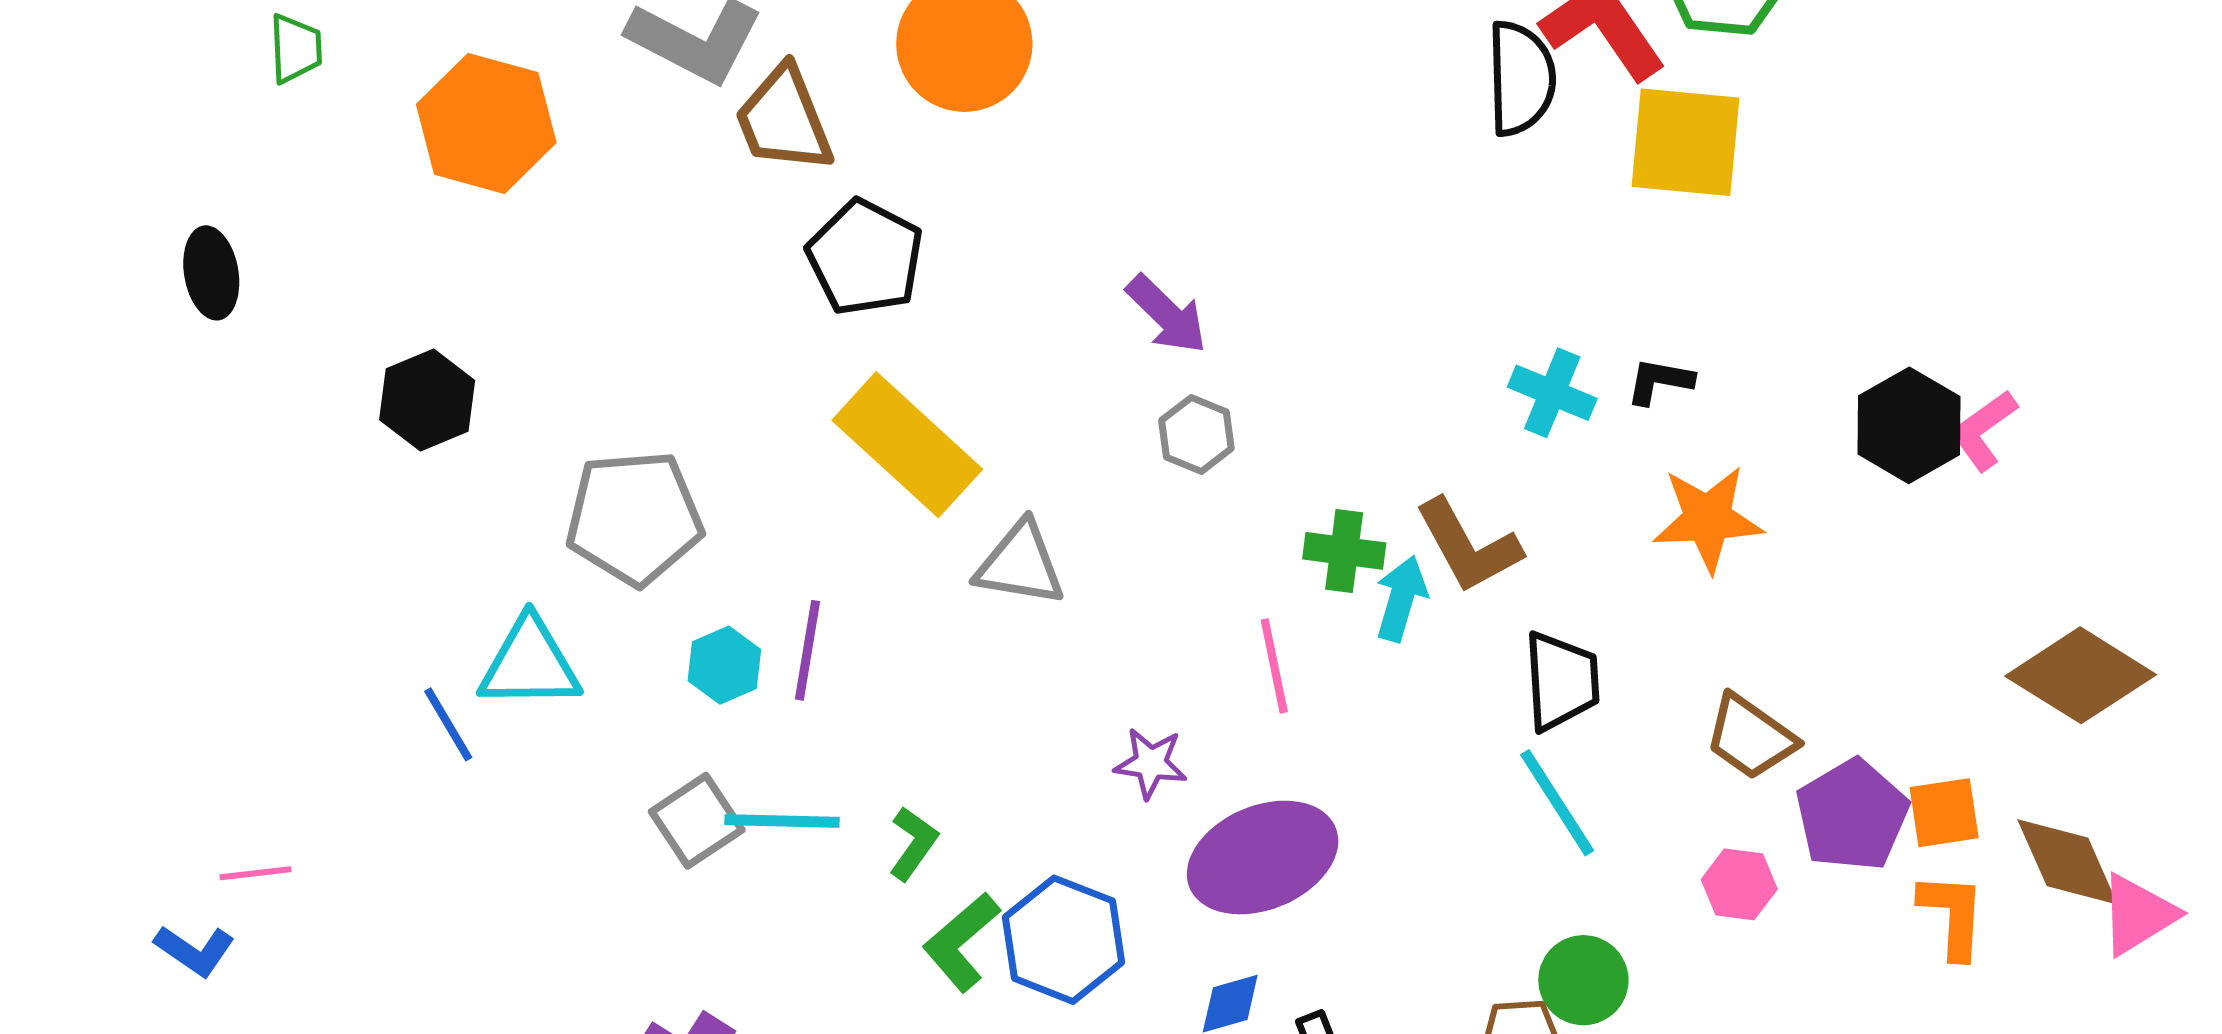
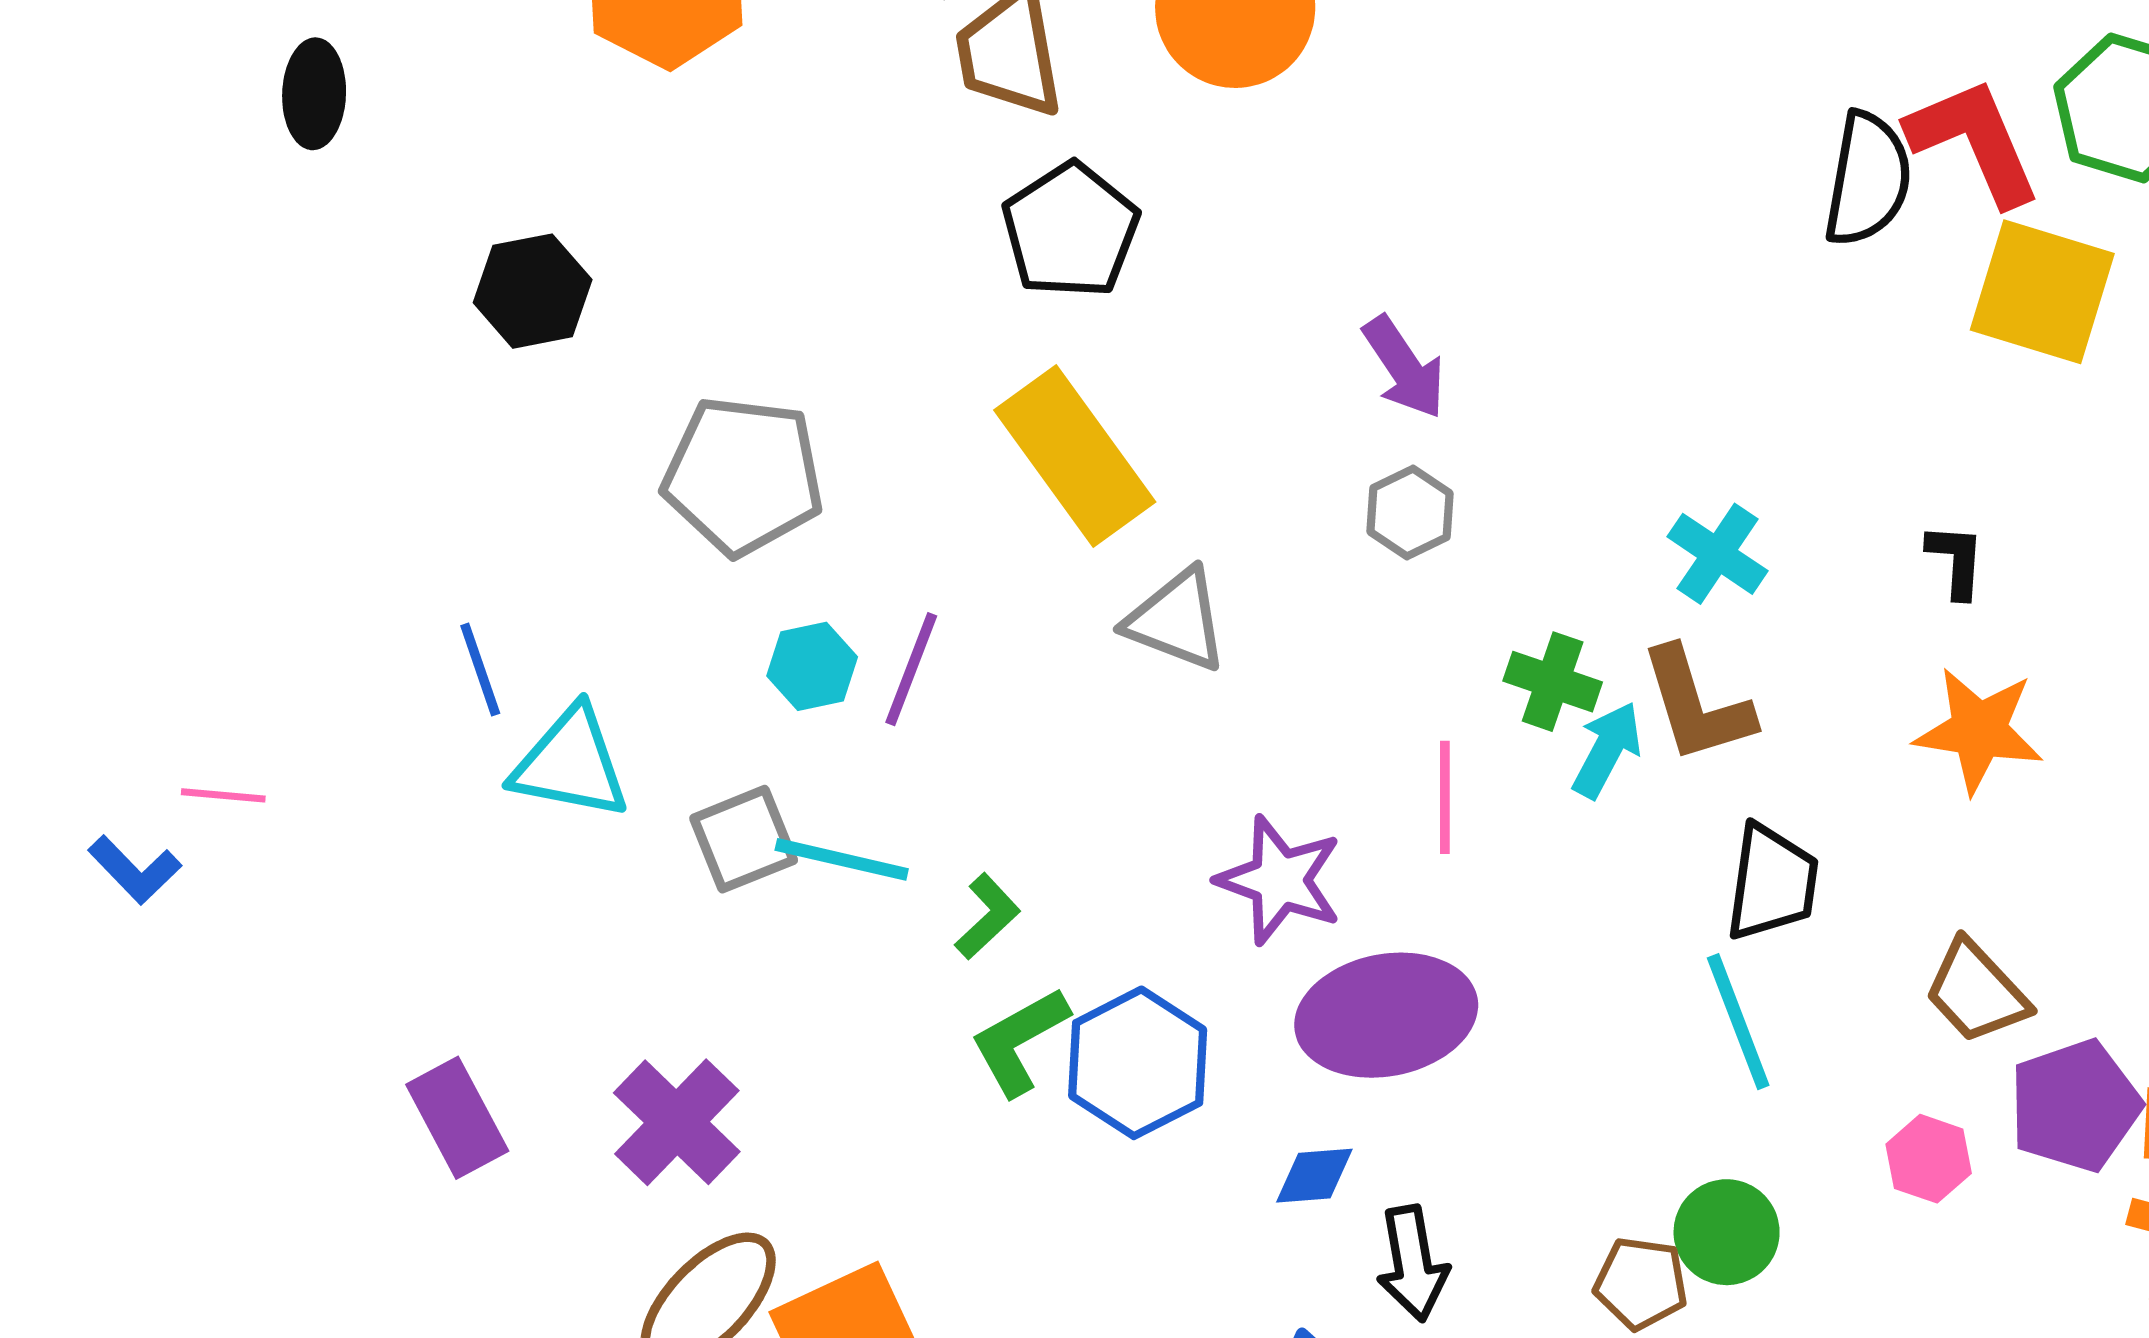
black L-shape: (1660, 381) -> (1956, 561), turned 72
cyan cross: (1552, 393) -> (1718, 554), moved
cyan triangle: (530, 664) -> (571, 763), moved
purple star: (1151, 763) -> (1280, 880), size x1.5

